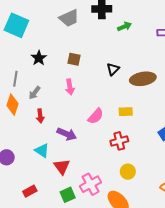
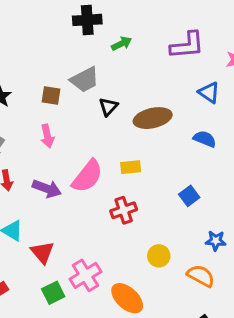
gray trapezoid: (69, 18) -> (85, 80), moved
pink semicircle: (96, 116) -> (87, 176), size x1.4
purple arrow: (67, 134) -> (47, 189), moved
yellow circle: (128, 172) -> (159, 256), moved

